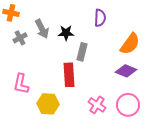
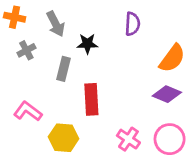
gray arrow: (42, 29) -> (56, 24), moved
gray rectangle: (82, 52) -> (64, 69), moved
pink L-shape: (21, 84) -> (28, 111), turned 115

